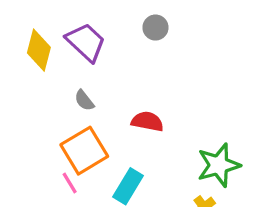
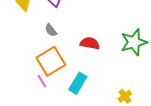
green star: (219, 165) -> (134, 42), moved

